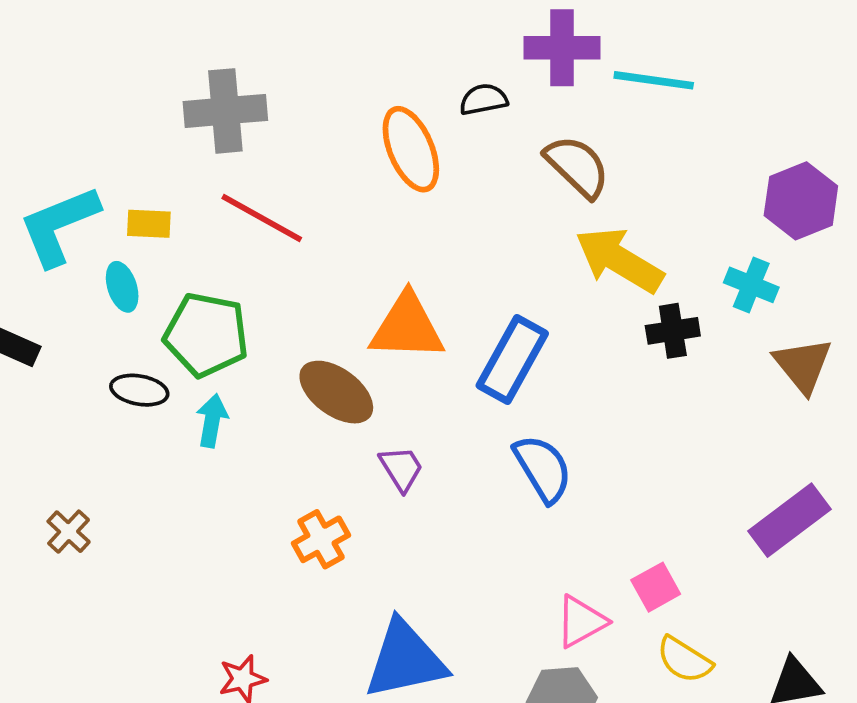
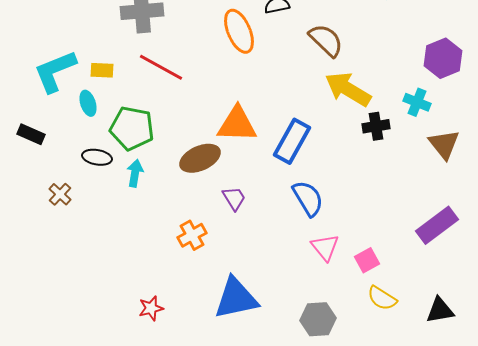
brown ellipse: (336, 392) -> (200, 158), turned -60
brown cross: (69, 532) -> (60, 194), moved
pink triangle: (581, 621) -> (325, 247), moved, turned -40

